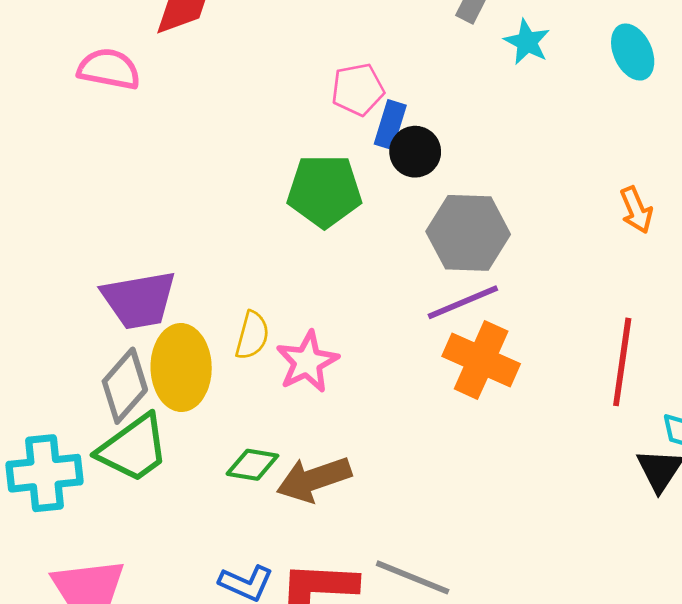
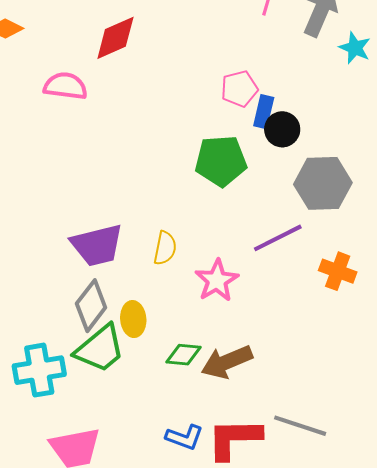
purple line: (463, 302) -> (278, 238), moved
yellow semicircle: (252, 335) -> (165, 248), moved
orange cross: (481, 360) -> (338, 271), size x0.7
yellow ellipse: (181, 367) -> (133, 319), moved, size x0.6

